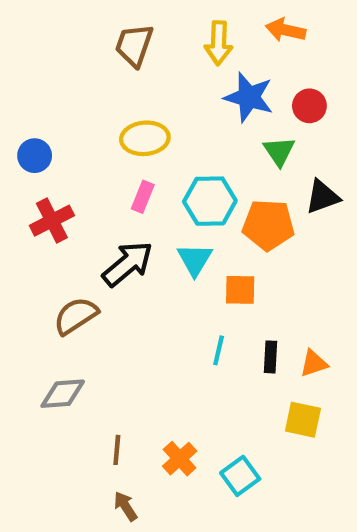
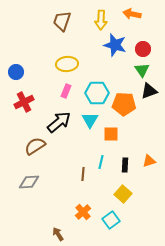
green triangle: (279, 151) -> (142, 70), moved
orange triangle: (314, 363) -> (149, 161), moved
yellow square: (303, 420) -> (123, 194), moved, turned 30
brown line: (117, 450) -> (83, 174), moved

